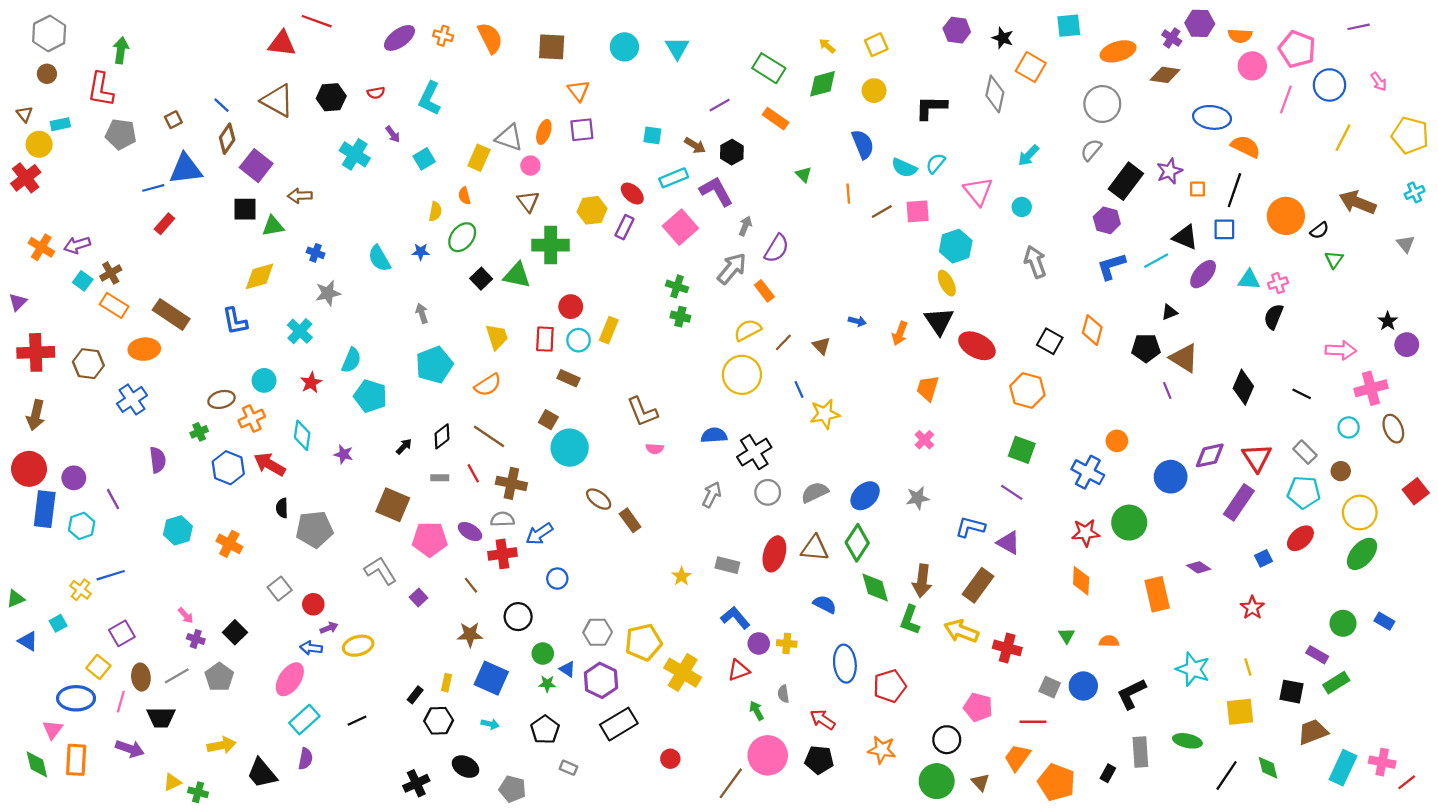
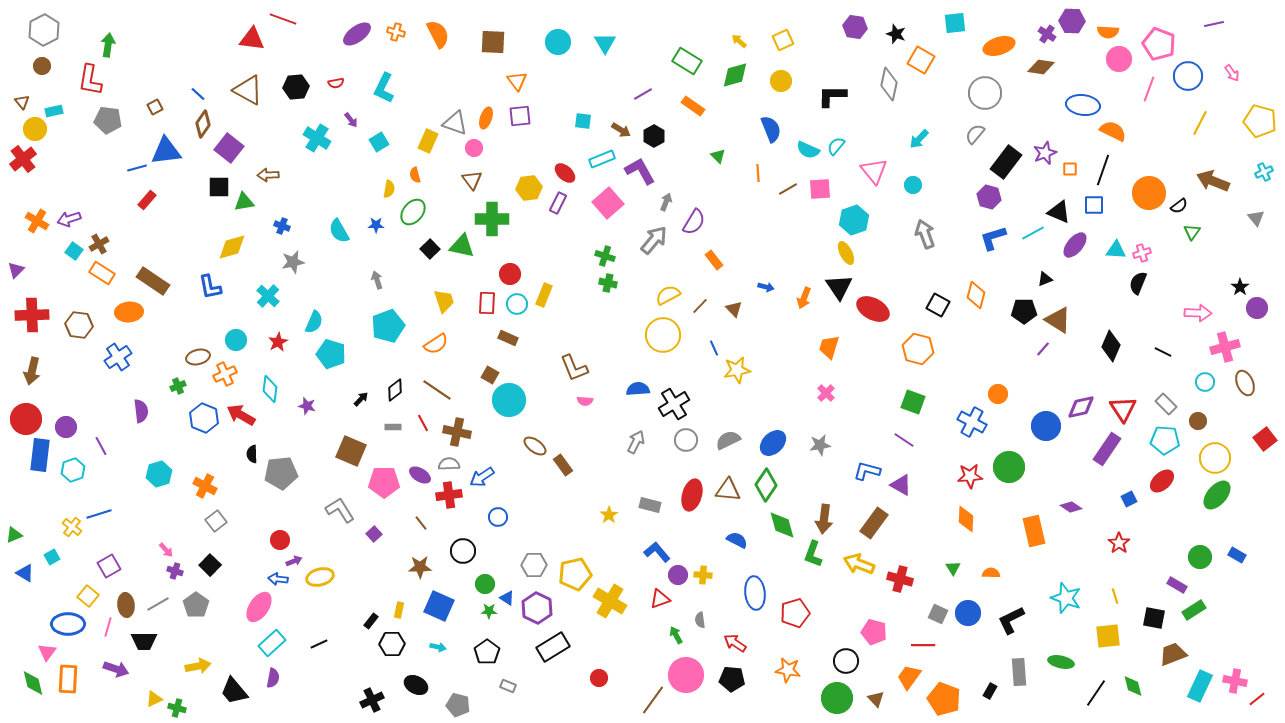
orange rectangle: (764, 291) -> (714, 260), moved
purple line: (1167, 391) -> (1043, 349), turned 63
gray square: (280, 589) -> (216, 521), moved

